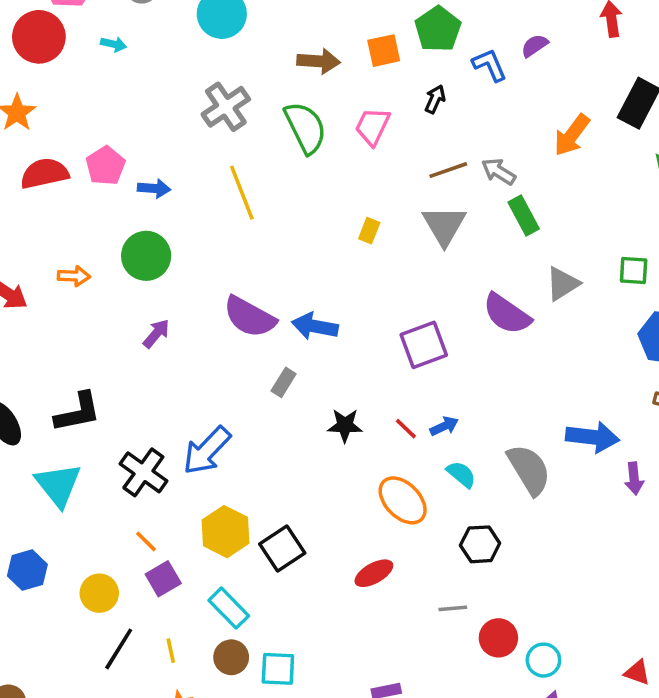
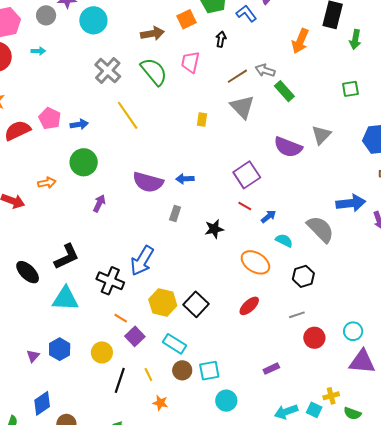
green square: (634, 270) -> (350, 89), moved
gray triangle: (563, 284) -> (321, 135), moved
blue arrow: (315, 326) -> (185, 179), size x0.7
red line: (406, 429) -> (245, 206), moved
cyan triangle: (58, 485) -> (65, 299), turned -36
red circle: (498, 638) -> (314, 338), moved

